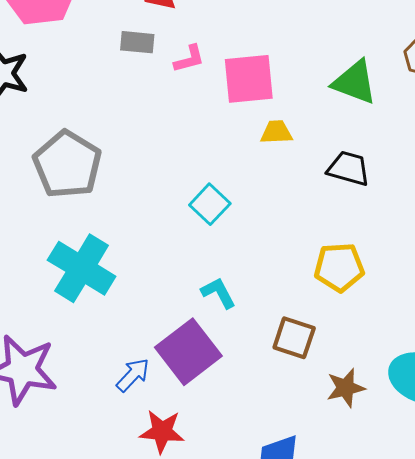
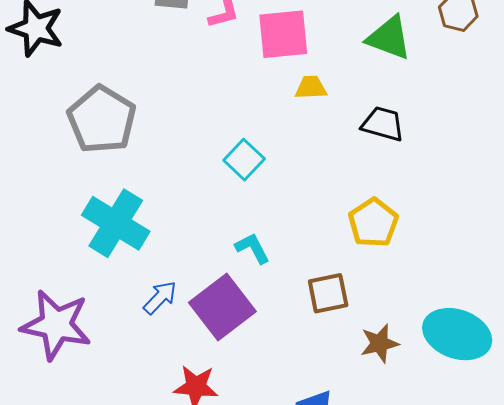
yellow pentagon: (339, 267) -> (373, 223), turned -30
brown square: (294, 338) -> (328, 293), turned -30
blue arrow: (133, 375) -> (160, 298), moved

